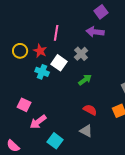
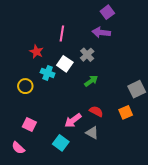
yellow circle: (20, 51) -> (25, 86), moved
red star: (40, 51) -> (36, 52), moved
pink square: (24, 105) -> (29, 125), moved
pink arrow: (38, 122) -> (73, 121), moved

